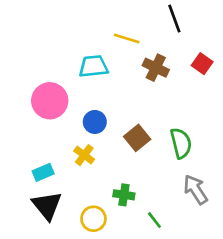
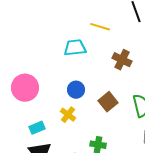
brown cross: (156, 68) -> (122, 60), moved
pink circle: (50, 101) -> (25, 88), moved

